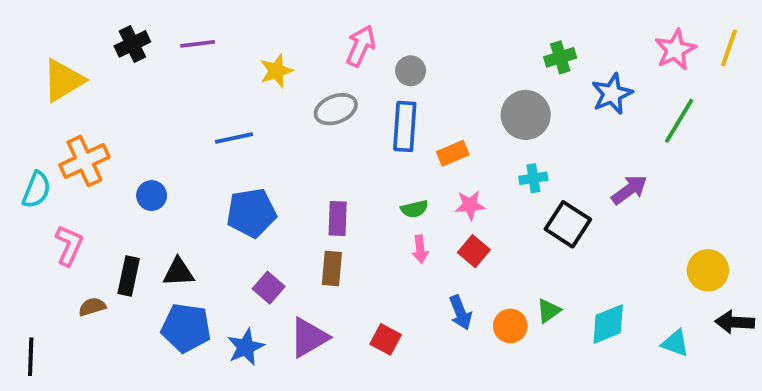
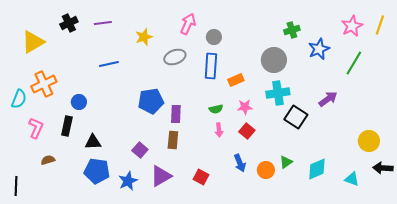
blue line: (234, 138) -> (109, 64), moved
cyan cross: (533, 178) -> (278, 93), size x1.6
blue pentagon: (251, 213) -> (151, 101), moved
black rectangle: (129, 276) -> (67, 126), moved

